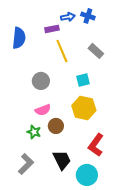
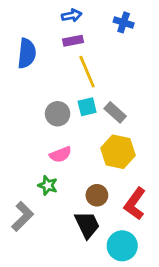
blue arrow: (68, 17) -> (72, 15), moved
gray rectangle: (96, 51) -> (115, 112), moved
cyan square: (83, 80) -> (87, 107), moved
brown circle: (56, 126) -> (97, 195), moved
gray L-shape: (26, 164) -> (22, 216), moved

